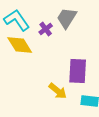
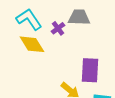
gray trapezoid: (67, 18) -> (79, 17), turned 60

